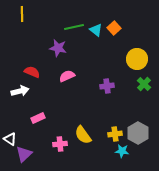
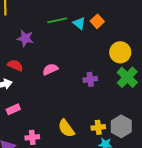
purple star: (58, 48) -> (25, 38), moved
green cross: (144, 84) -> (127, 77), size x1.5
pink rectangle: (38, 118) -> (13, 109), moved
pink cross: (60, 144) -> (32, 137), moved

